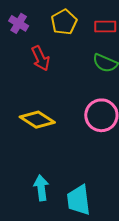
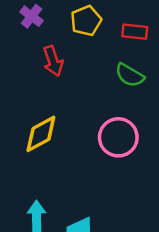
yellow diamond: (37, 120) -> (41, 134), turned -68

